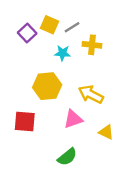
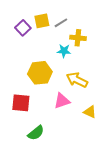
yellow square: (50, 25) -> (42, 21), turned -35
cyan star: (63, 53) -> (64, 51), moved
green semicircle: (67, 157) -> (36, 133), moved

